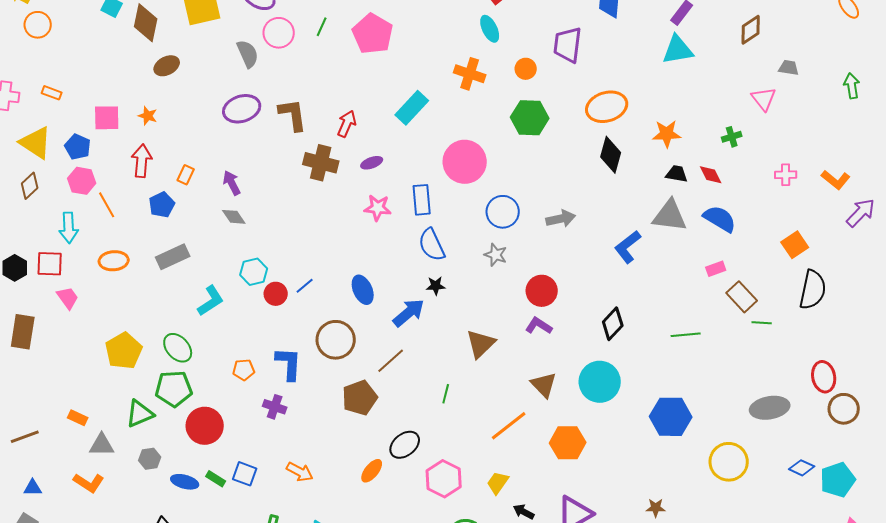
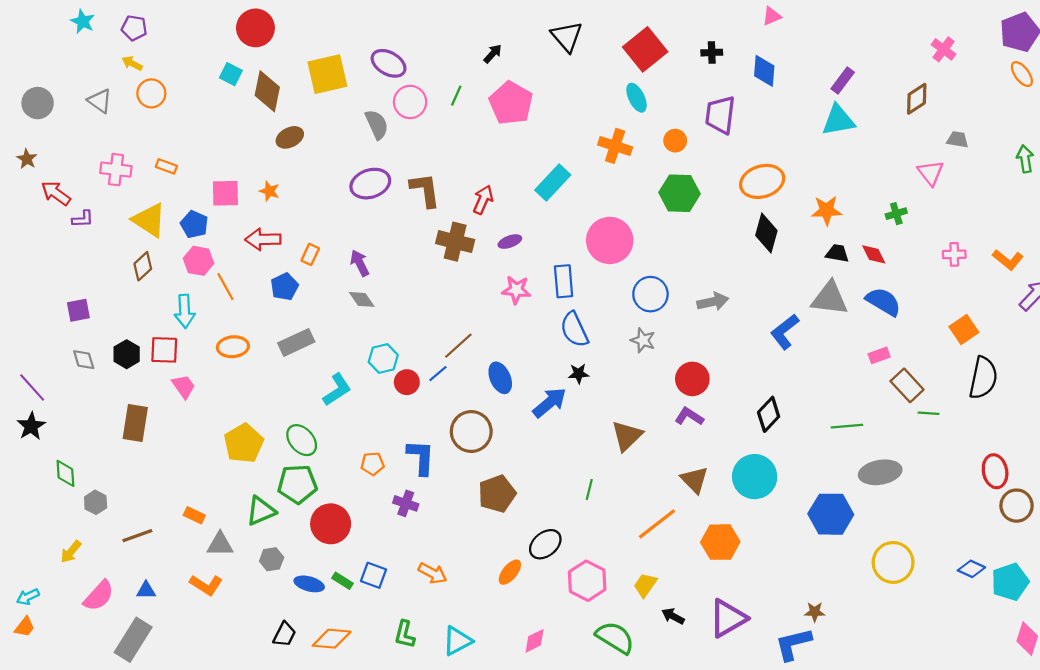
red arrow: (142, 161) -> (263, 239), turned -96
brown line: (391, 361) -> (458, 346), moved
gray ellipse: (770, 408) -> (880, 472), moved

